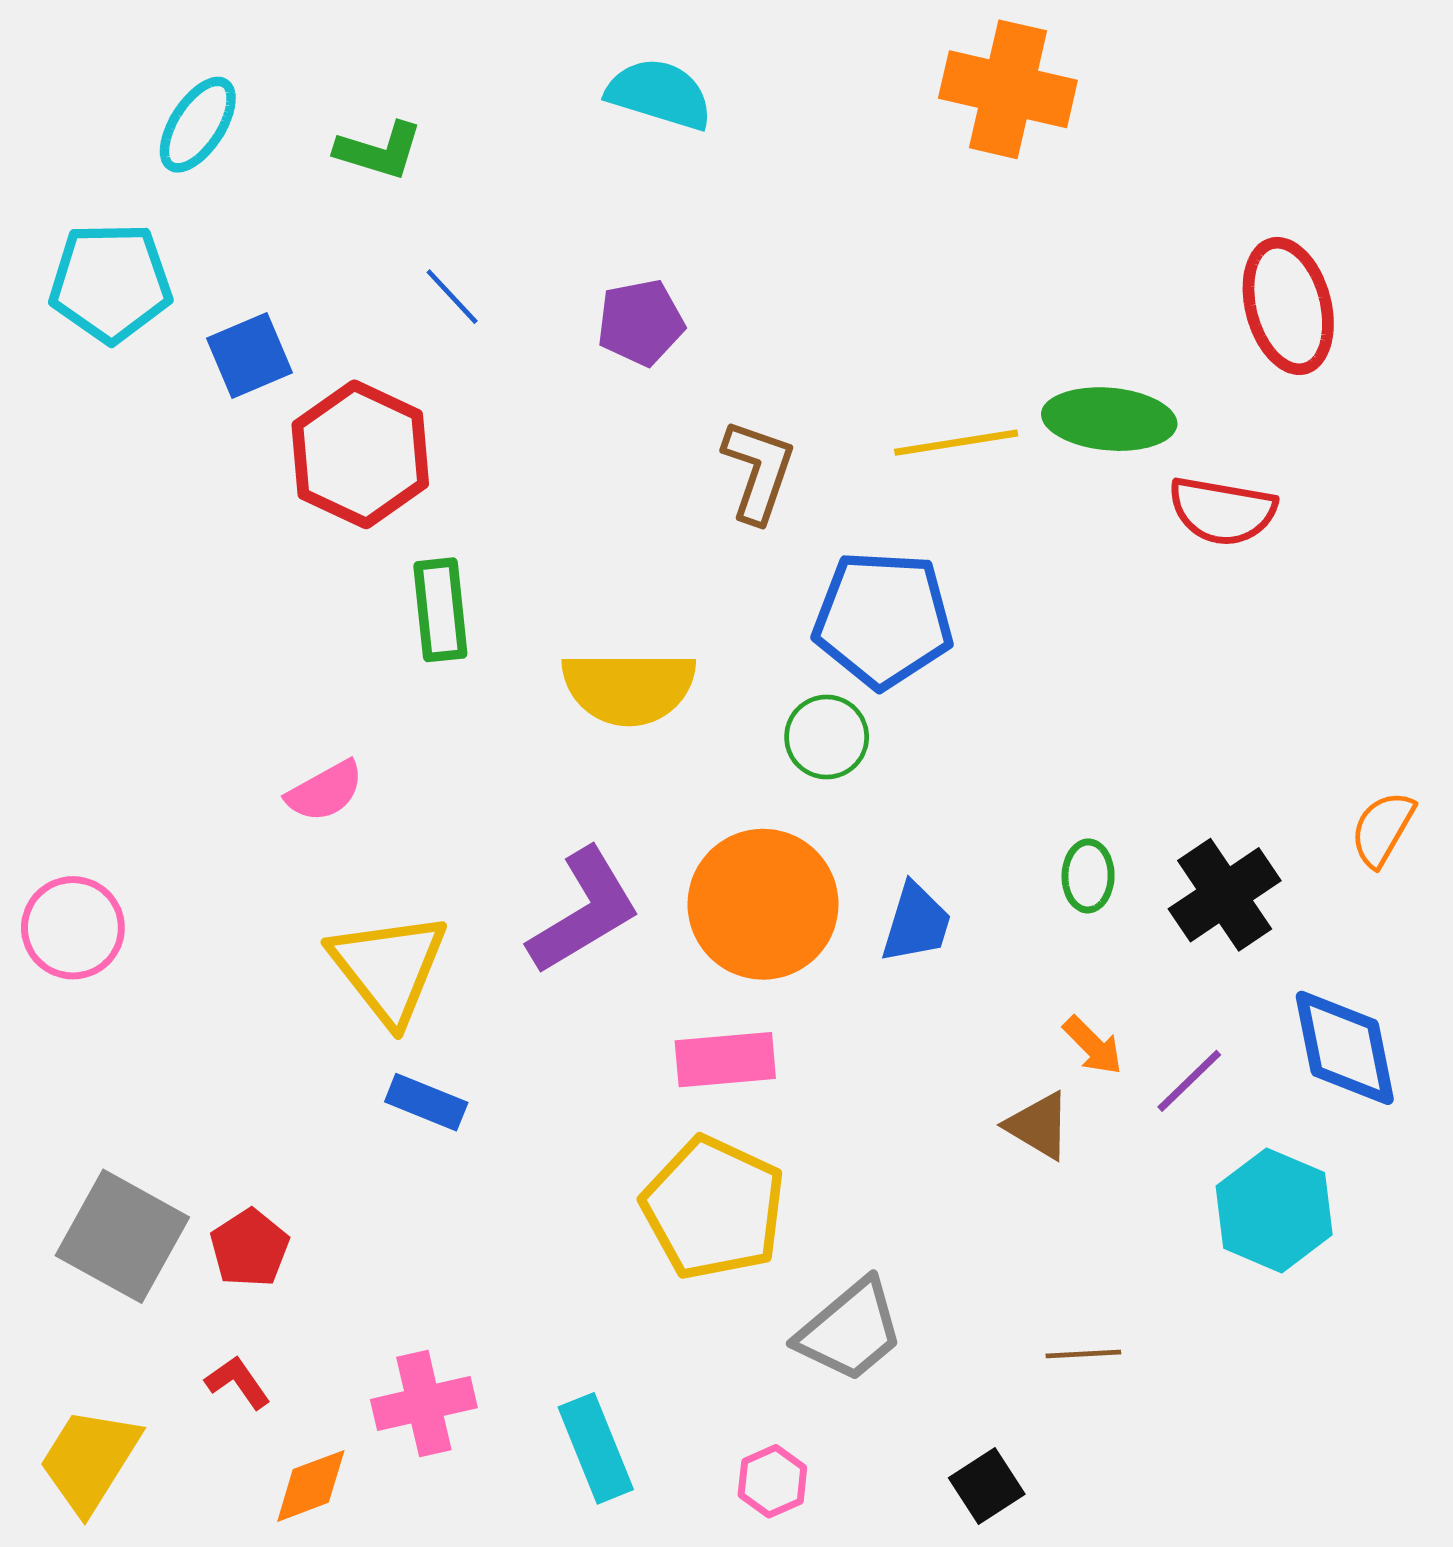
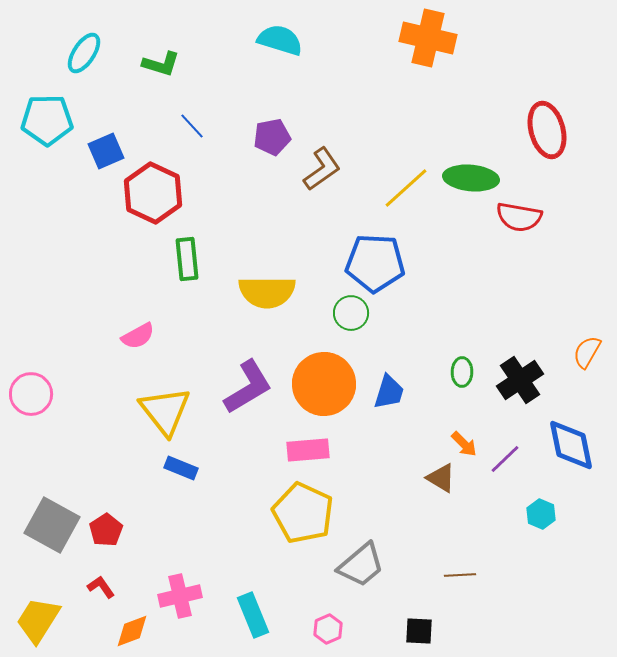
yellow line: (956, 443) -> (406, 188), turned -33
brown L-shape: (758, 471) -> (322, 169), moved, turned 36
cyan hexagon: (1274, 1210) -> (541, 514), size x0.6
black square: (987, 1486) -> (419, 631), turned 36

